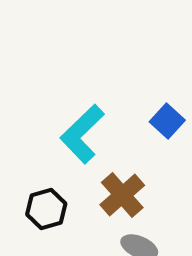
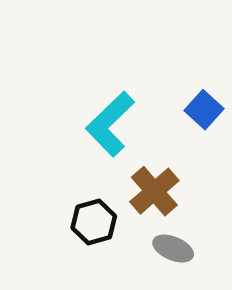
black hexagon: (46, 209) -> (94, 222), moved

